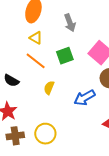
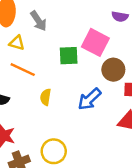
gray arrow: (70, 23) -> (38, 21), moved
green square: (65, 56) -> (69, 56), moved, turned 30

